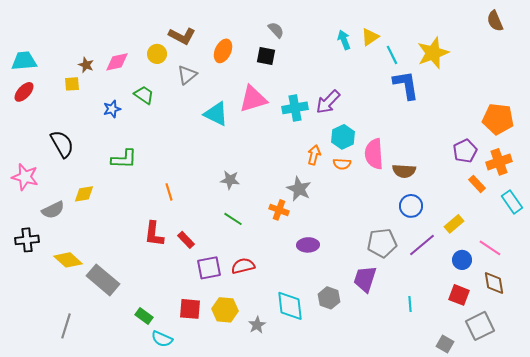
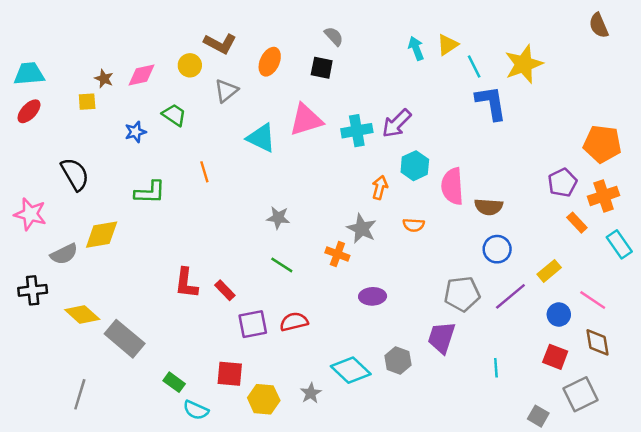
orange semicircle: (342, 164) -> (414, 225), moved
orange line: (169, 192) -> (204, 172), moved
yellow diamond: (84, 194) -> (102, 235), size x1.4
cyan diamond: (290, 306) -> (351, 370), turned -40
yellow hexagon: (225, 310) -> (264, 399), moved

